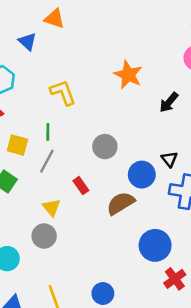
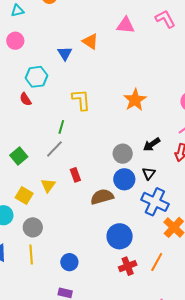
black arrow: (169, 102) -> (152, 144), moved
yellow square: (17, 145) -> (24, 195), moved
gray circle: (105, 147) -> (123, 154), moved
gray circle: (44, 236) -> (33, 227), moved

